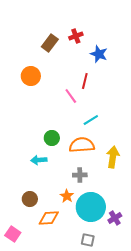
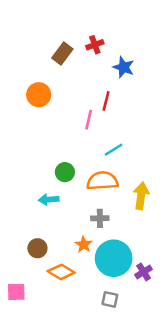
pink line: (71, 96) -> (89, 120), turned 49
orange diamond: (49, 218) -> (61, 272), turned 35
pink square: (13, 234) -> (16, 292), turned -35

